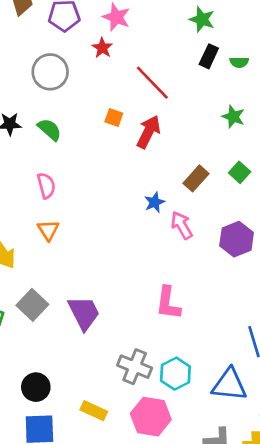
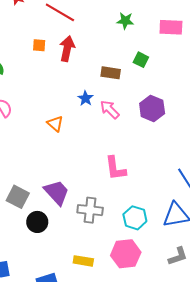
brown rectangle: (196, 178) -> (111, 73), turned 72
orange triangle: (48, 230) -> (55, 124), moved
gray cross: (135, 367) -> (90, 210), moved
black circle: (36, 387) -> (37, 222), moved

